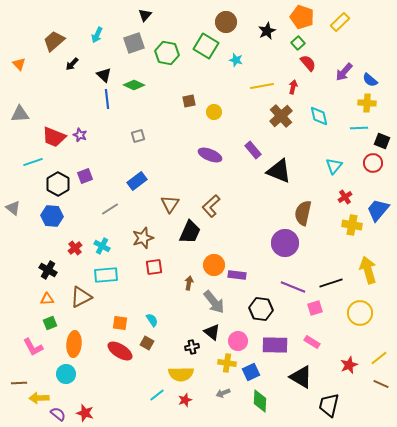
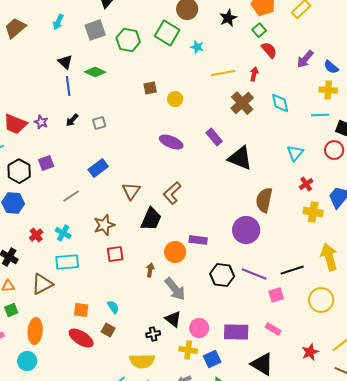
black arrow: (72, 64) -> (72, 120), moved
purple rectangle: (237, 275) -> (198, 240), moved
black hexagon: (261, 309) -> (222, 275), moved

